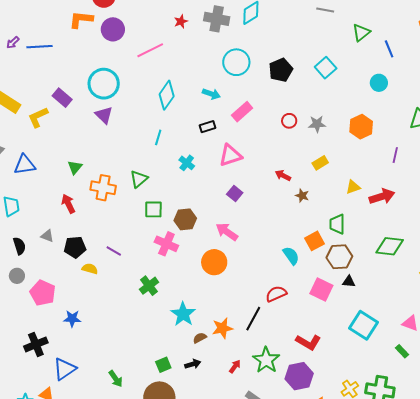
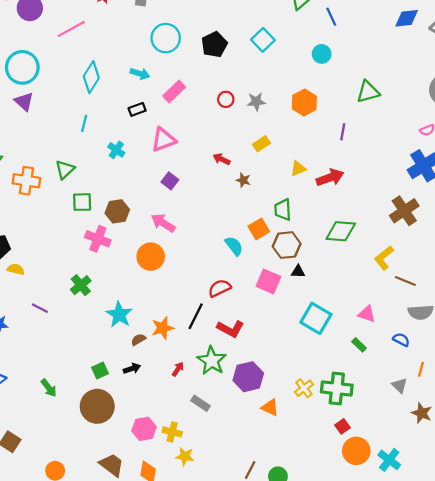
purple line: (114, 251) -> (40, 308), moved
red L-shape: (308, 342) -> (230, 329), moved

